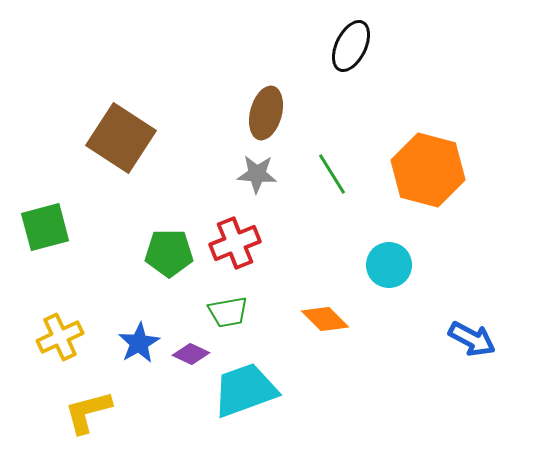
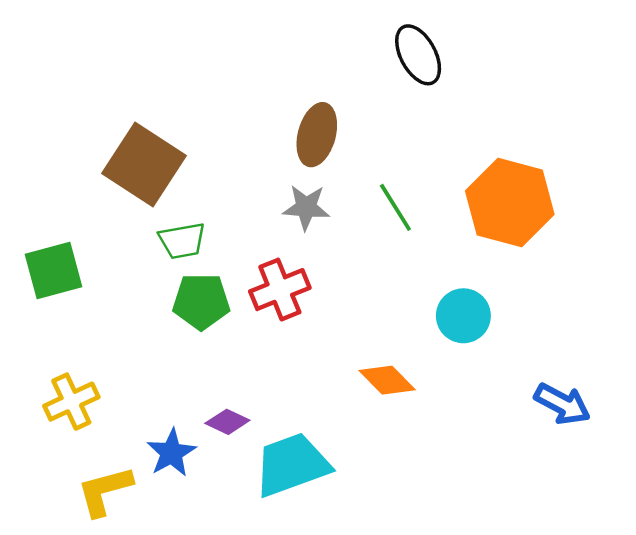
black ellipse: (351, 46) -> (418, 55), turned -54
green trapezoid: (228, 312) -> (182, 241), moved
blue star: (139, 343) -> (171, 453), moved

